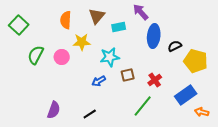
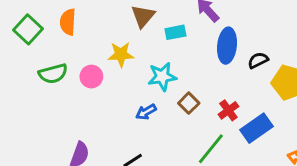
orange semicircle: (66, 20) -> (68, 22), moved
green semicircle: (36, 55) -> (53, 74), turned -132
brown square: (128, 75) -> (189, 103), turned -32
blue rectangle: (186, 95) -> (256, 128), moved

